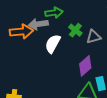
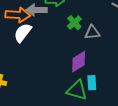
white semicircle: (53, 44) -> (23, 33), moved

